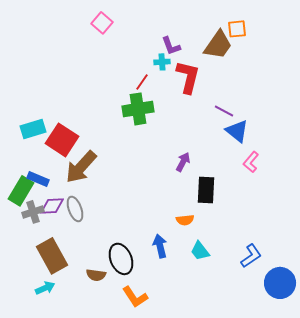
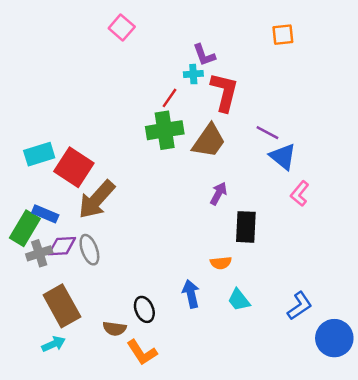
brown trapezoid: (218, 45) -> (209, 141), moved
black ellipse: (121, 259) -> (144, 309), size x0.7
orange L-shape: (135, 297) -> (142, 352), moved

